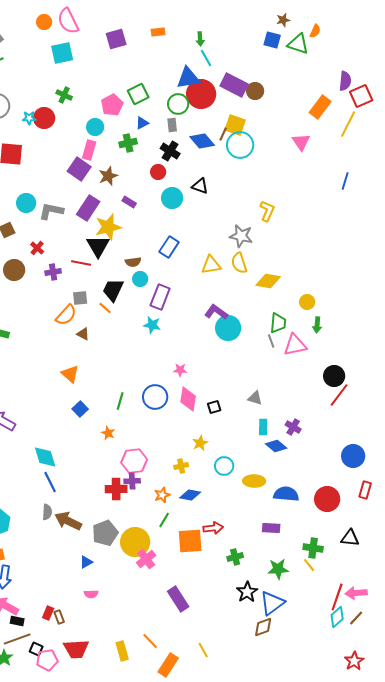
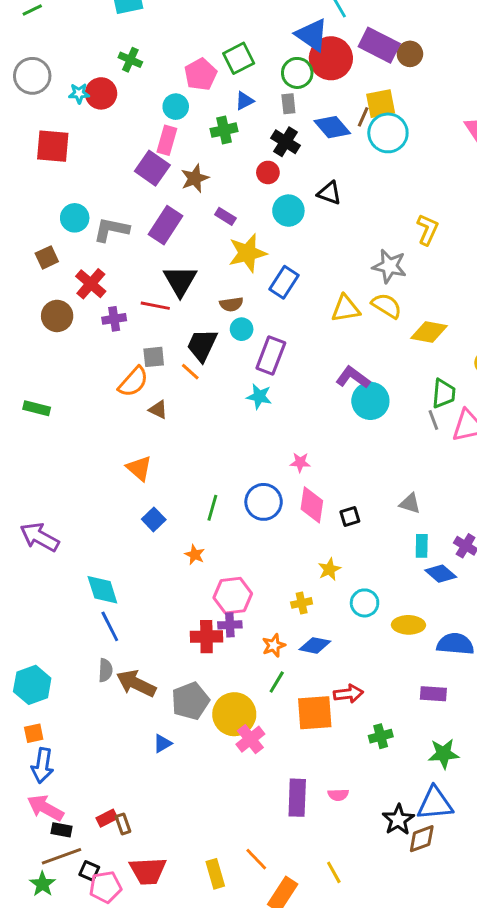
blue triangle: (188, 78) -> (312, 35), turned 45
yellow square: (235, 125) -> (381, 104), turned -30
yellow star: (108, 227) -> (247, 253), moved
red cross: (37, 248) -> (91, 284), size x1.5
yellow semicircle: (239, 263) -> (387, 306), turned 140
black star: (247, 592) -> (398, 820), moved
pink semicircle: (91, 594) -> (338, 795), moved
purple rectangle: (178, 599) -> (297, 798), turned 35
blue triangle: (272, 603) -> (435, 804), turned 32
red rectangle: (48, 613) -> (107, 818), turned 40

